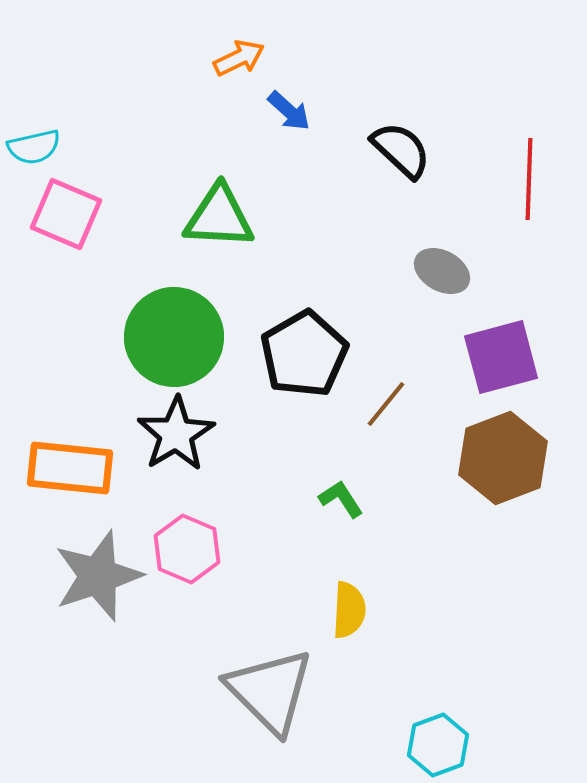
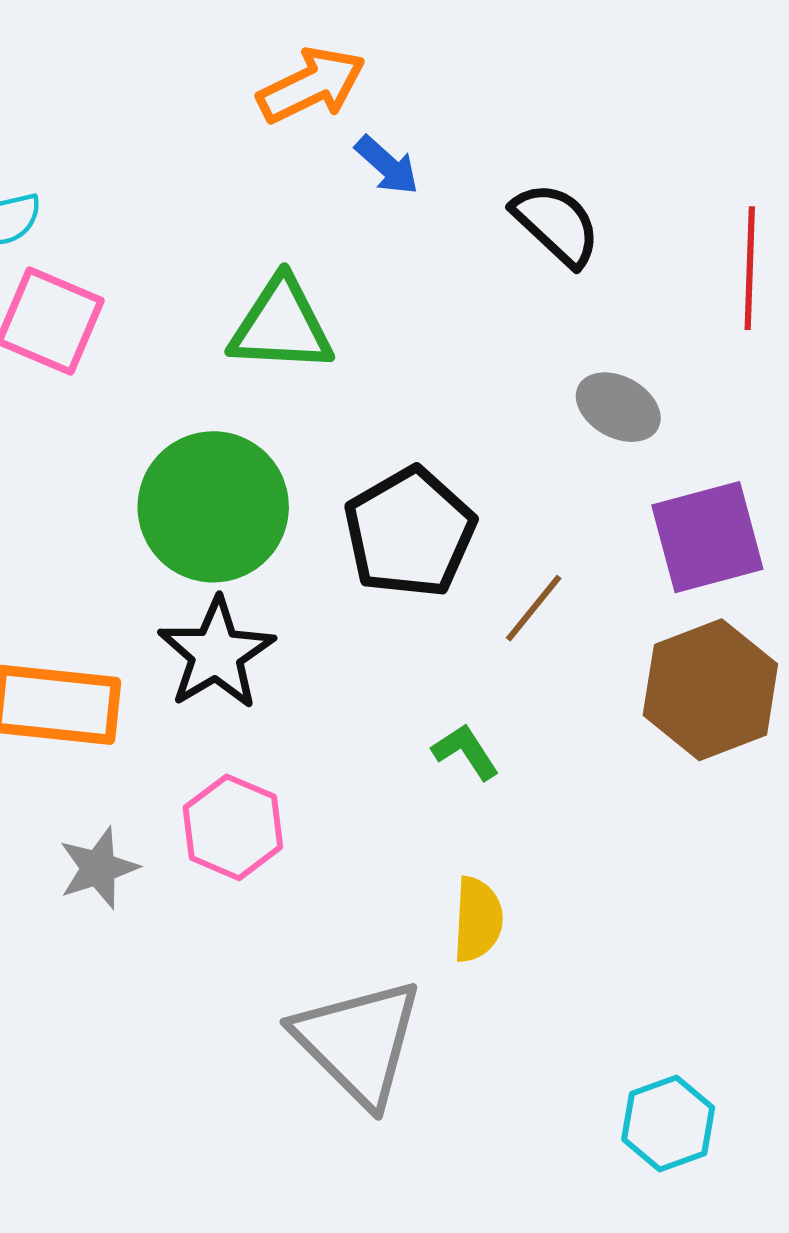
orange arrow: (239, 58) -> (311, 85), size x1.4
gray star: (98, 576) -> (98, 868), size x0.6
cyan hexagon: (438, 745) -> (668, 1123), moved

